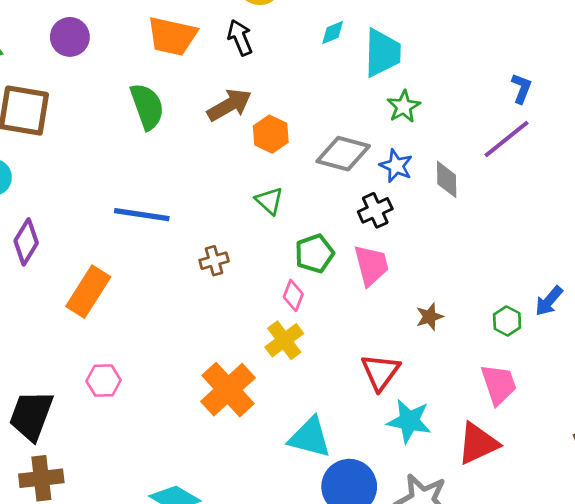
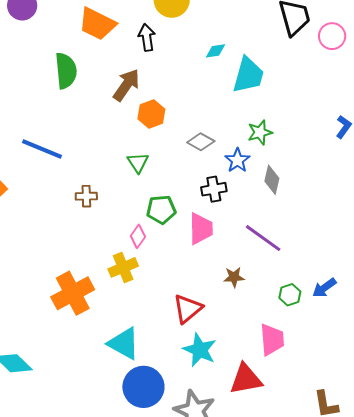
brown arrow: (229, 105) -> (126, 85), turned -40
green star: (404, 107) -> (260, 132), moved
purple line: (506, 139) -> (263, 238), moved, turned 60
gray diamond: (343, 154) -> (201, 142), size x0.7

